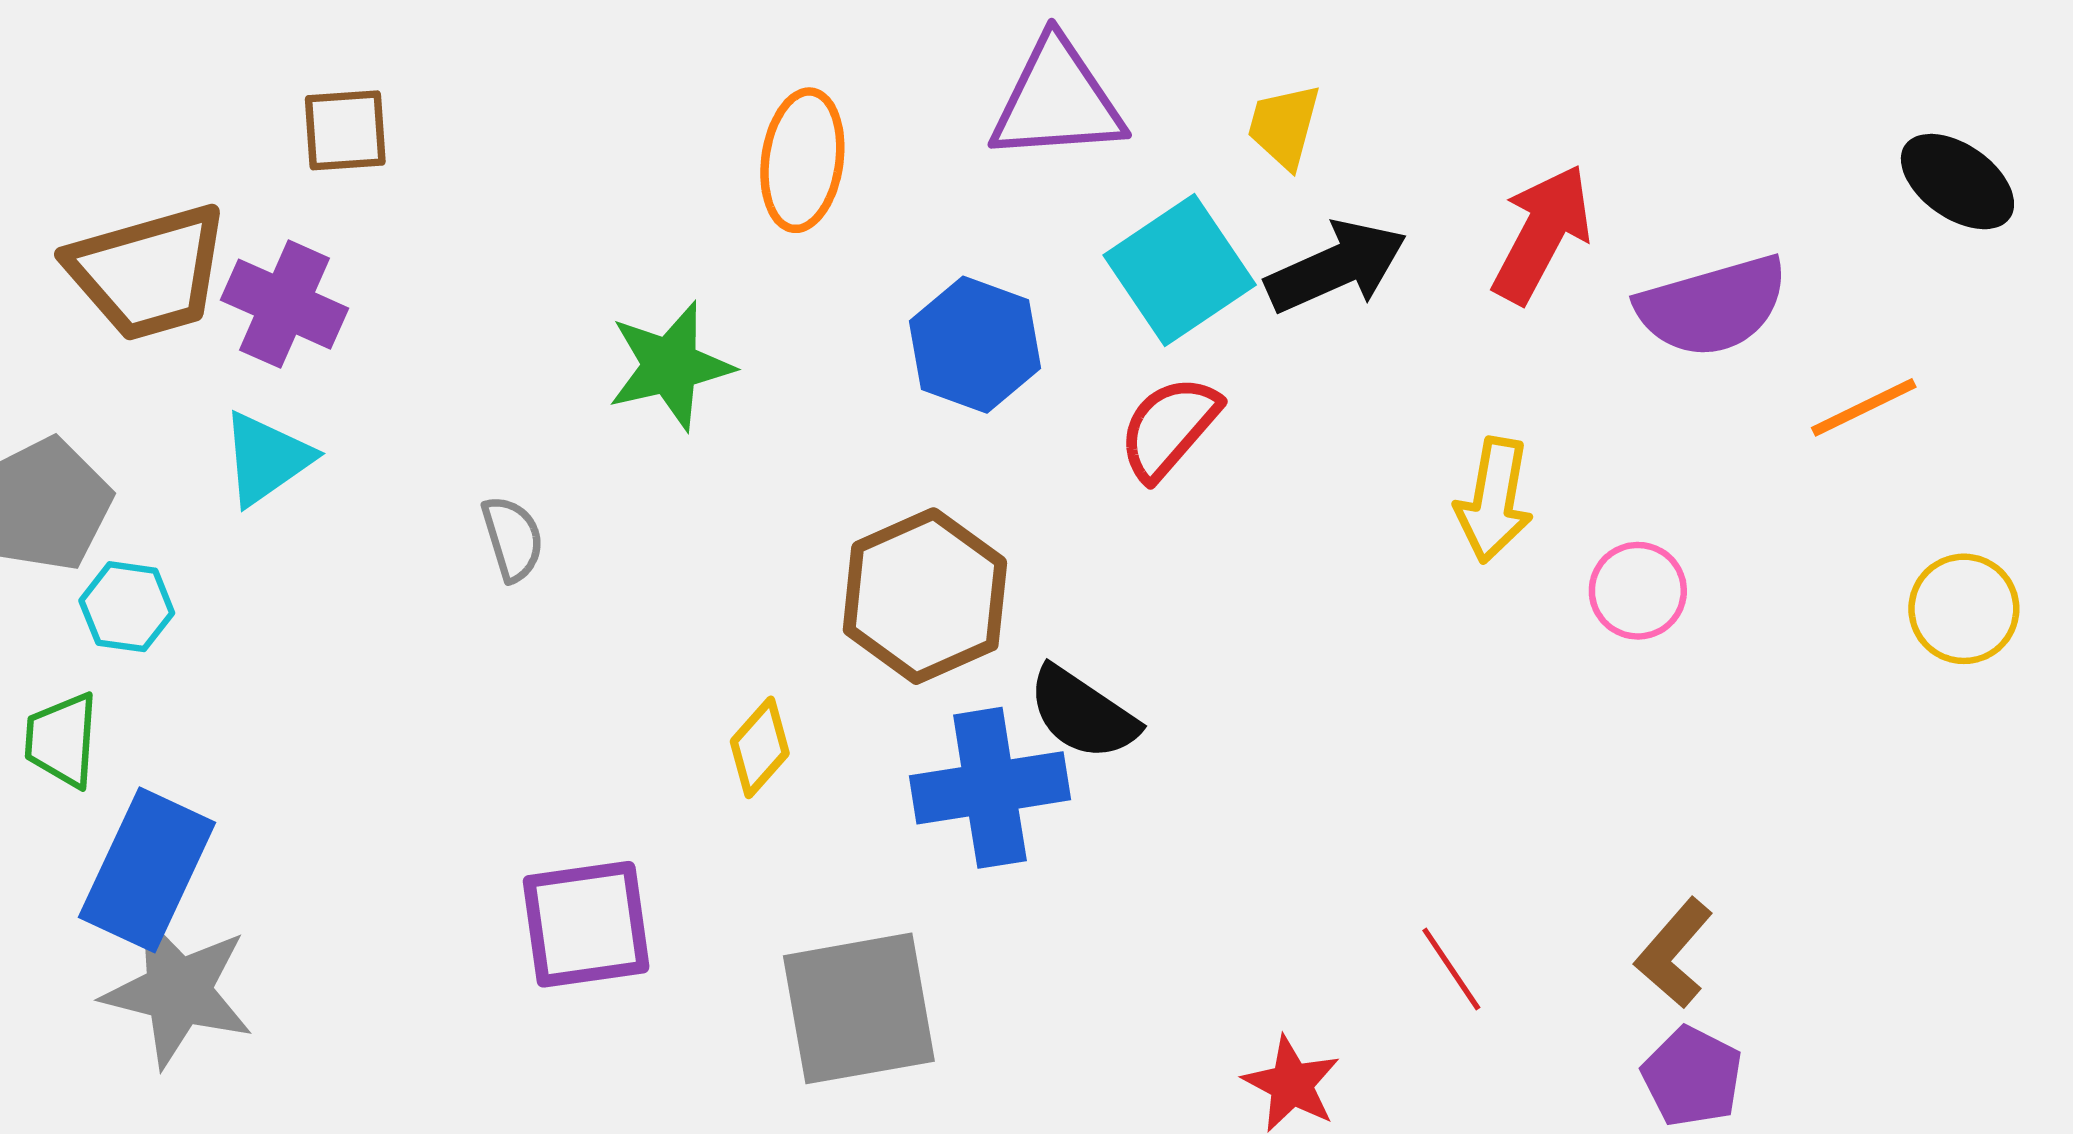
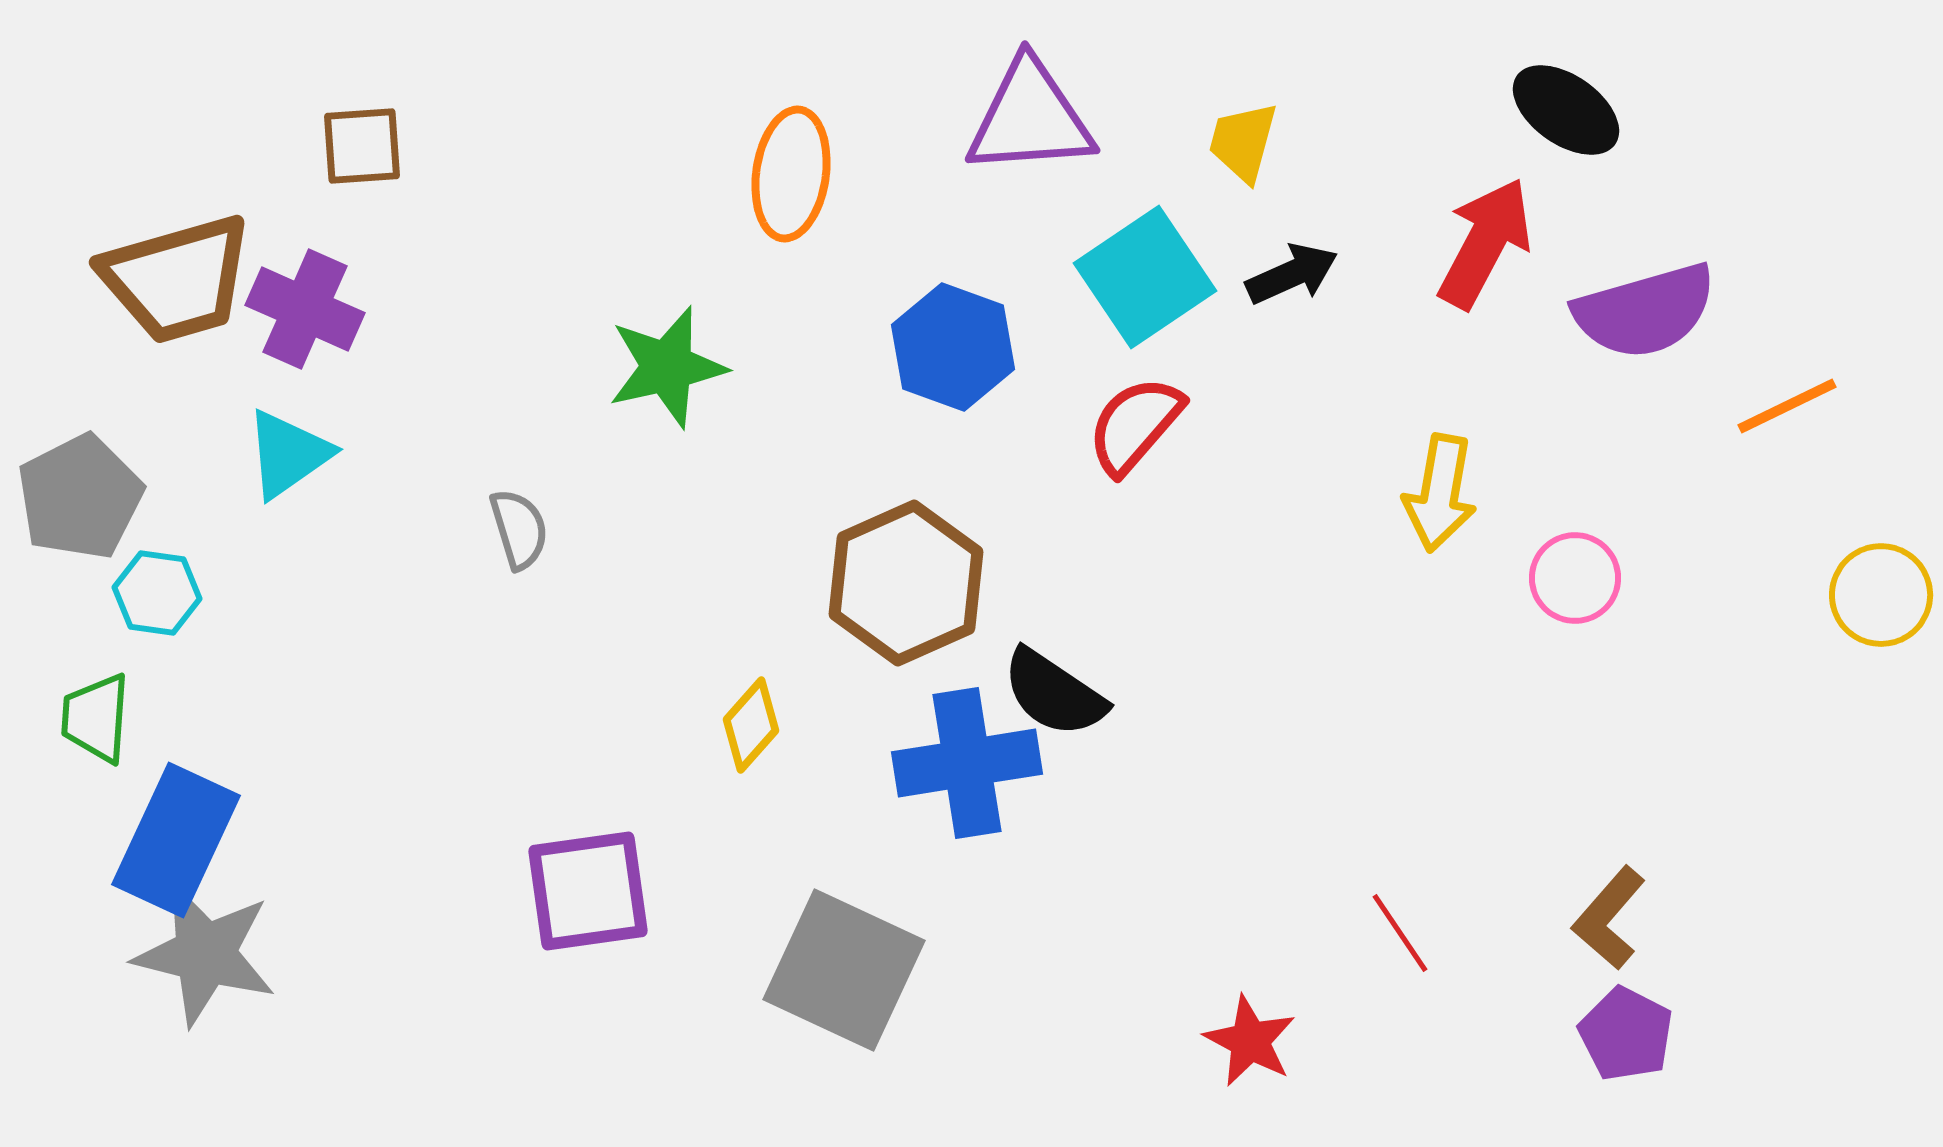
black ellipse: (1957, 182) -> (1566, 110), moved
black arrow: (1336, 267) -> (1292, 274), size x0.7
gray square: (859, 1008) -> (844, 970), turned 35

